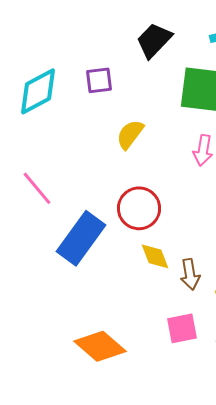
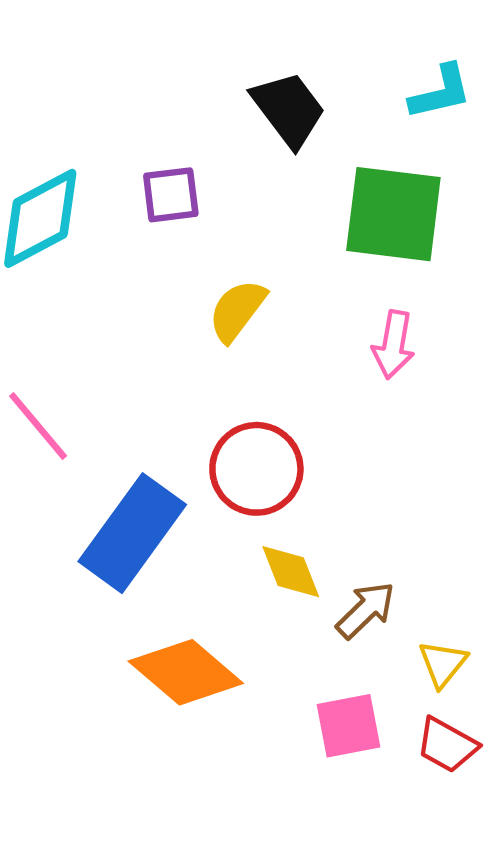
black trapezoid: (154, 40) -> (289, 109), turned 99
brown arrow: (190, 274) -> (366, 610), turned -124
orange diamond: (100, 346) -> (186, 672), moved

